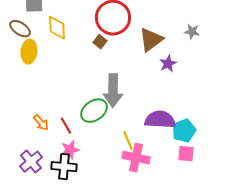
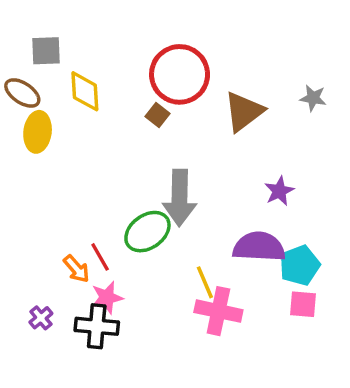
purple star: (168, 64) -> (279, 191), moved
orange arrow: (41, 123) -> (76, 269), moved
purple cross: (31, 162) -> (41, 318), size x0.6

